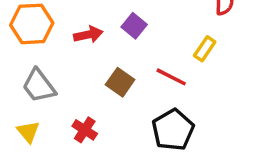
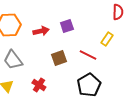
purple square: (134, 26) -> (67, 26), turned 32
brown square: (120, 82) -> (59, 58), turned 35

